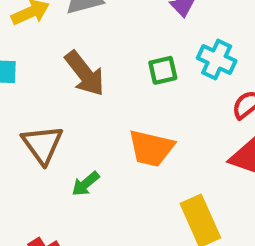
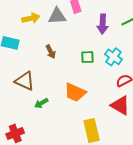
brown arrow: (85, 74) -> (51, 52), size x0.6
brown triangle: (42, 145) -> (25, 81), turned -40

